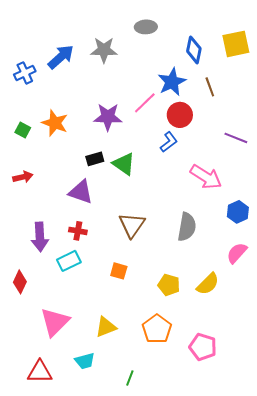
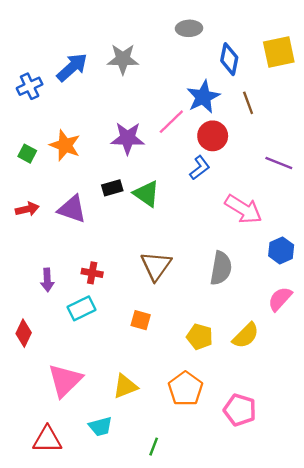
gray ellipse: (146, 27) -> (189, 28), moved
purple triangle: (81, 192) -> (72, 209), moved
purple arrow: (40, 237) -> (47, 280), size x0.7

